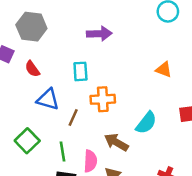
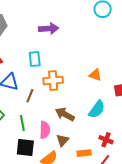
orange triangle: (164, 69) -> (95, 75), moved
cyan semicircle: (146, 123) -> (97, 109), moved

